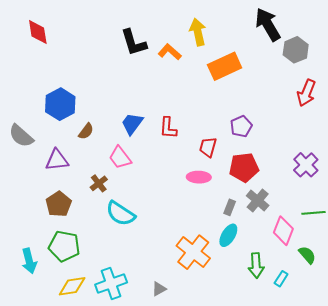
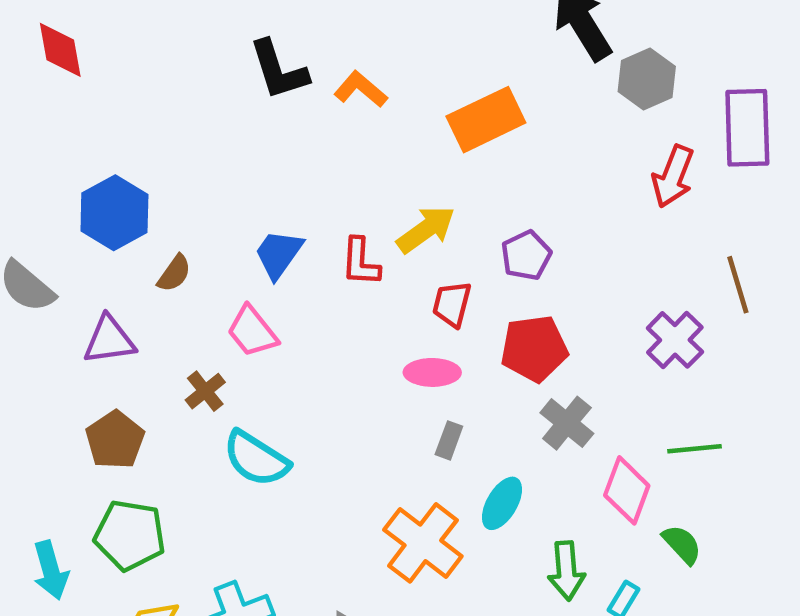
yellow arrow: (198, 32) -> (426, 229), moved, turned 68
gray rectangle: (230, 207) -> (449, 440), moved

